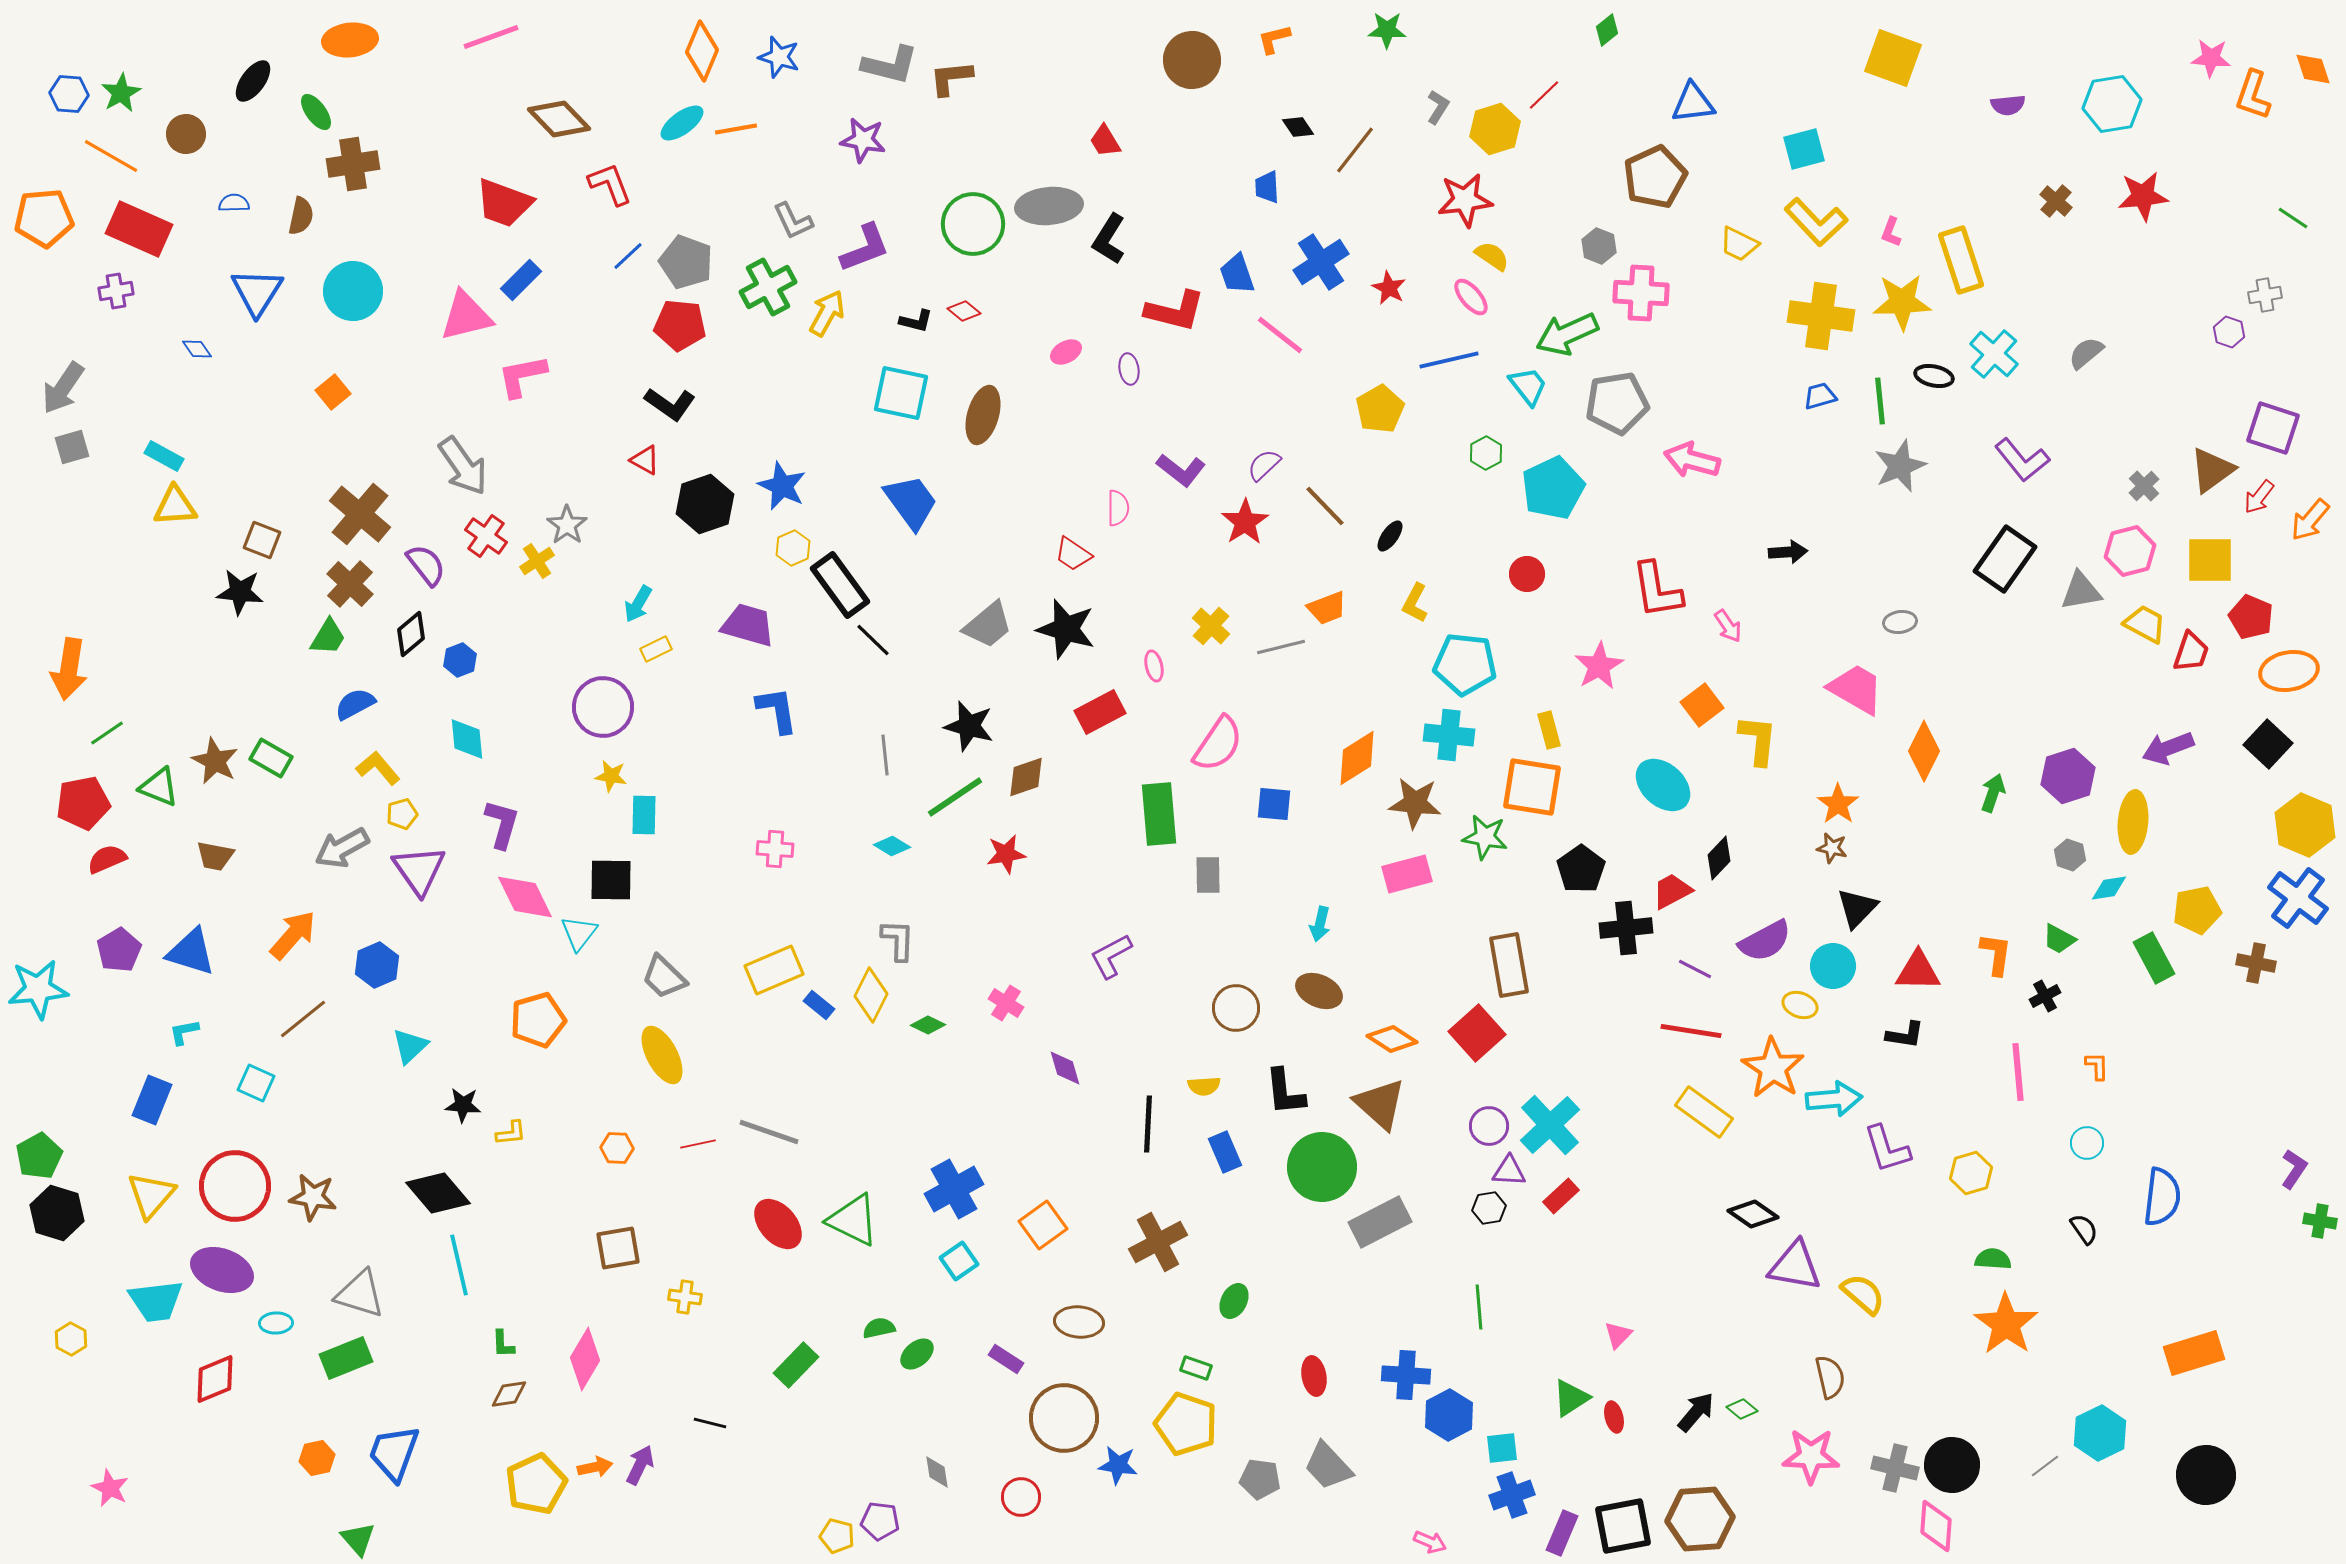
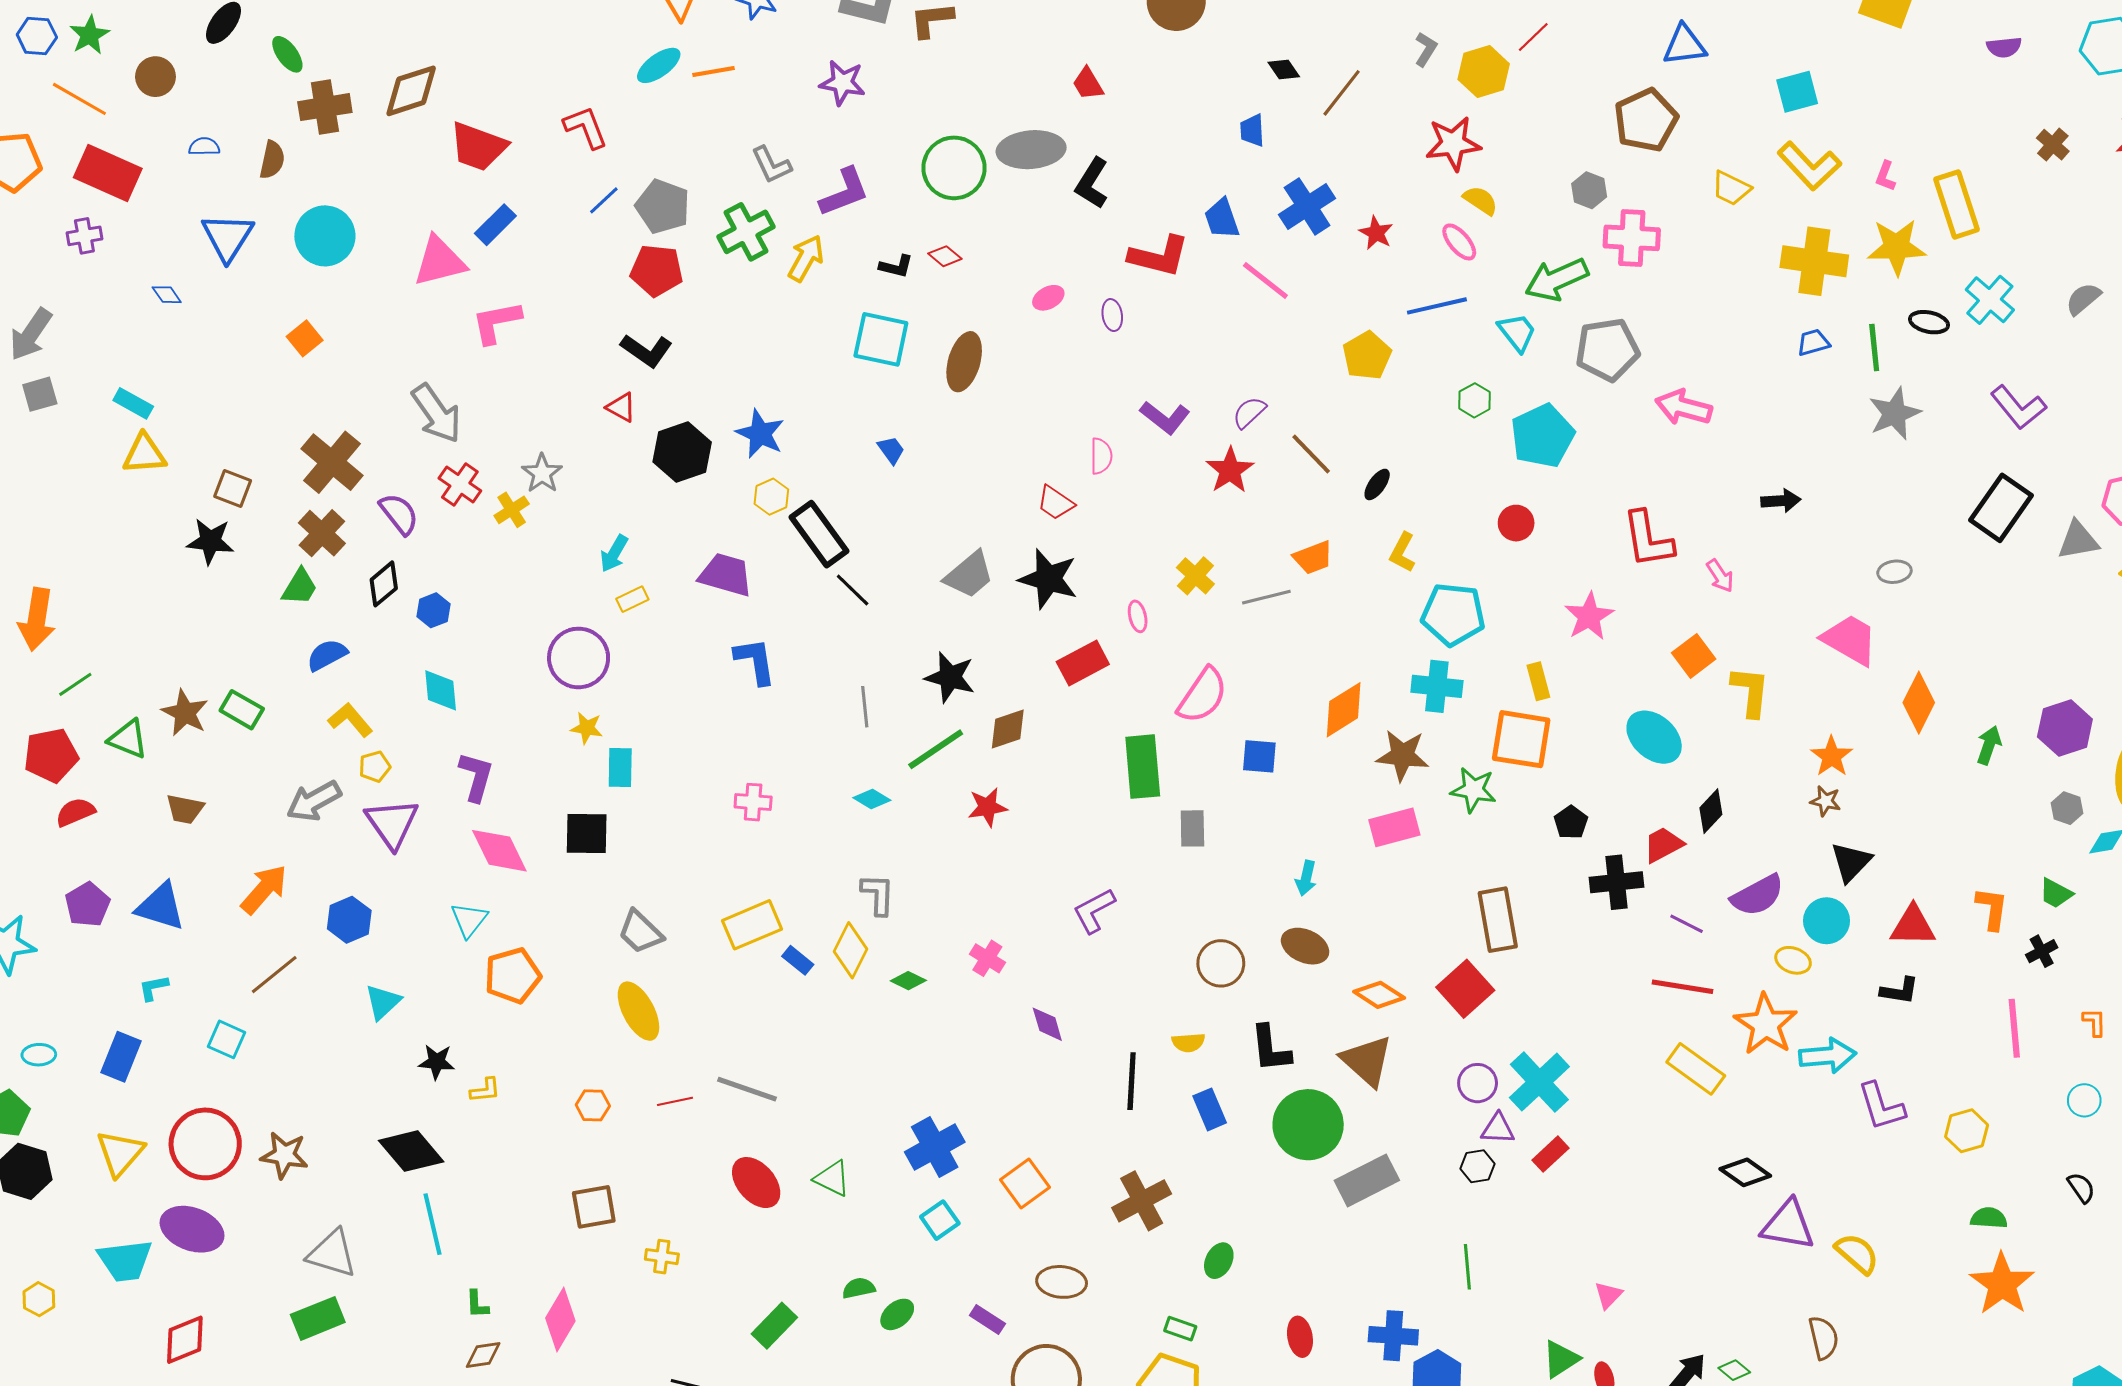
brown diamond: (559, 119) -> (411, 91), moved, turned -64
blue trapezoid: (911, 502) -> (891, 450), size x0.5
black pentagon: (1581, 869) -> (1571, 822), size x0.7
cyan triangle: (579, 933) -> (469, 920), moved
green triangle: (853, 1220) -> (832, 1178), size x0.7
cyan ellipse: (276, 1323) -> (39, 1055), moved

